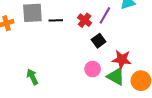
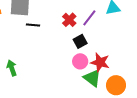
black line: (56, 20) -> (33, 25), moved
pink circle: (93, 69) -> (80, 61), moved

